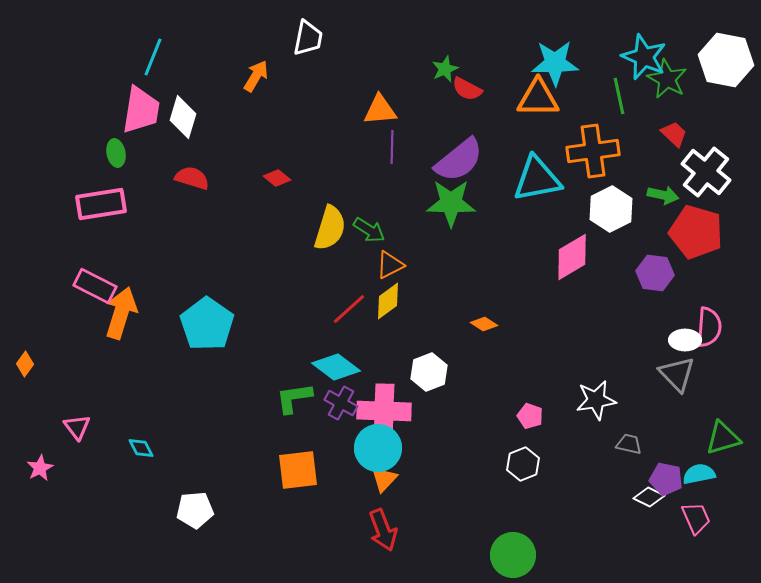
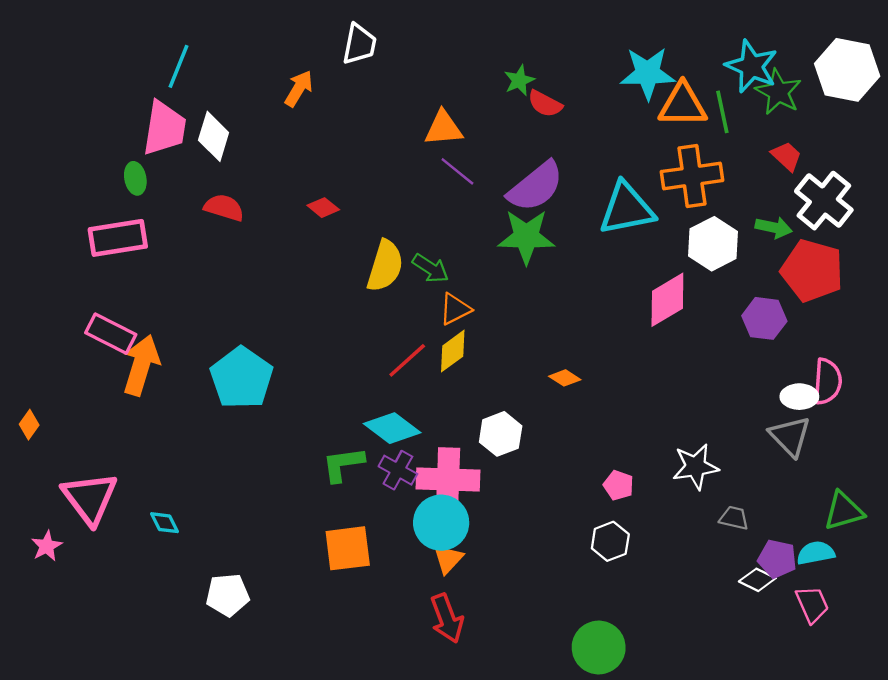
orange triangle: (538, 98) -> (683, 105), moved
purple line: (392, 147) -> (457, 171), turned -52
pink triangle: (77, 427) -> (90, 498), size x1.8

